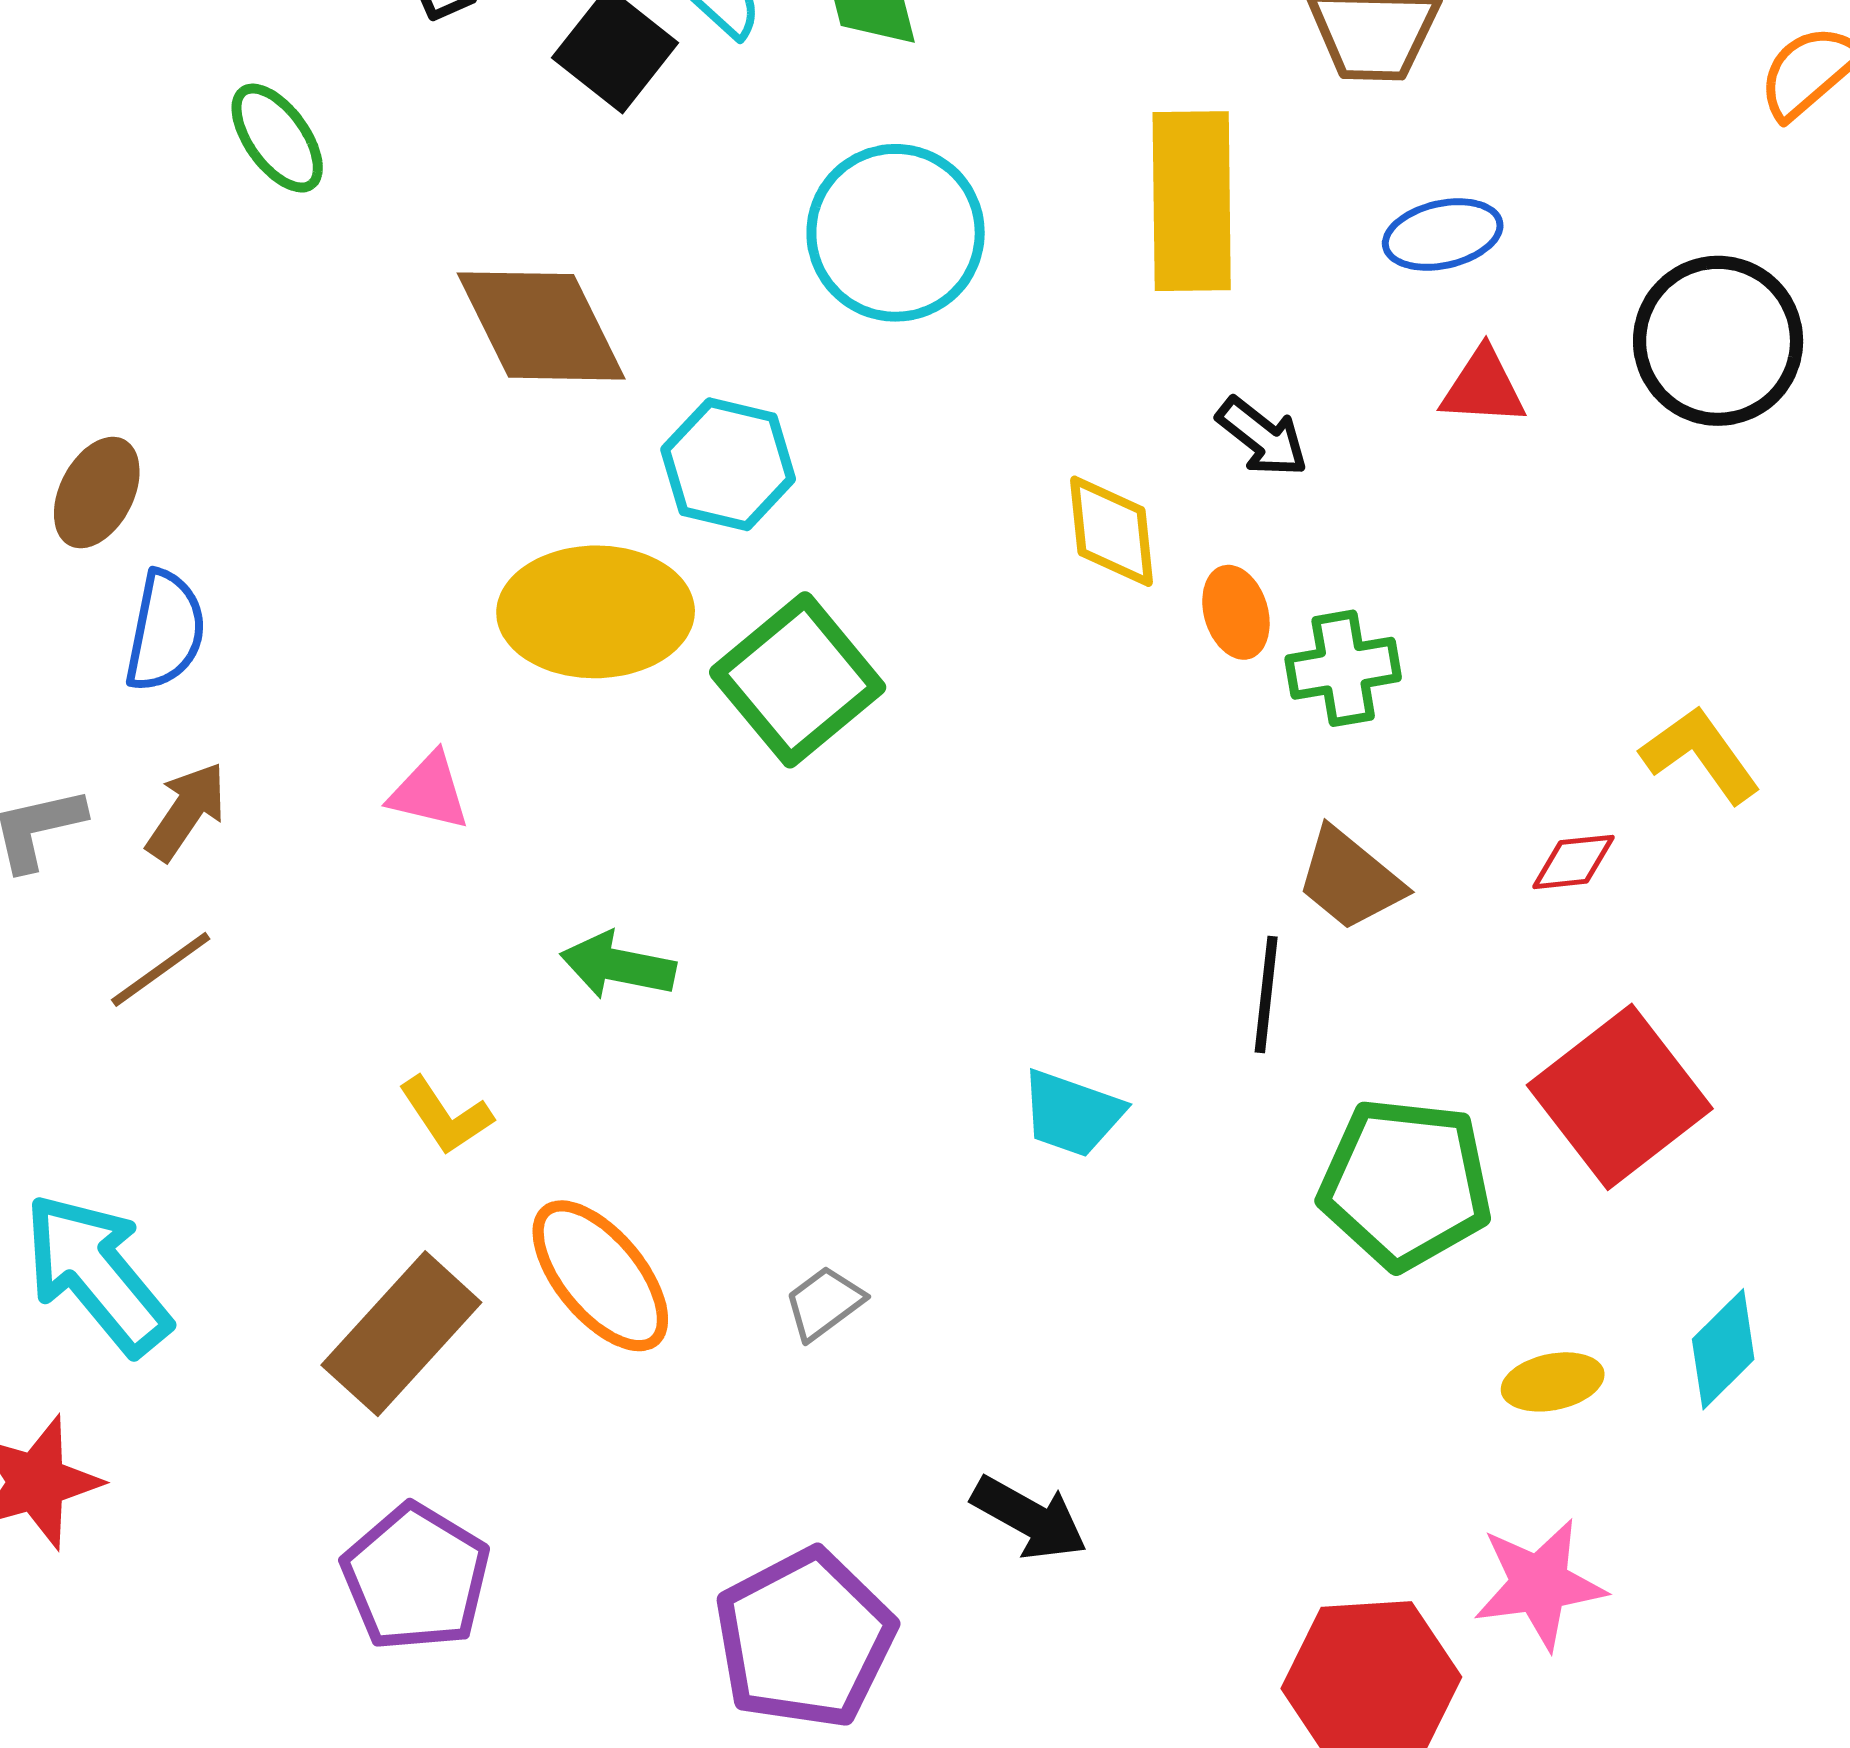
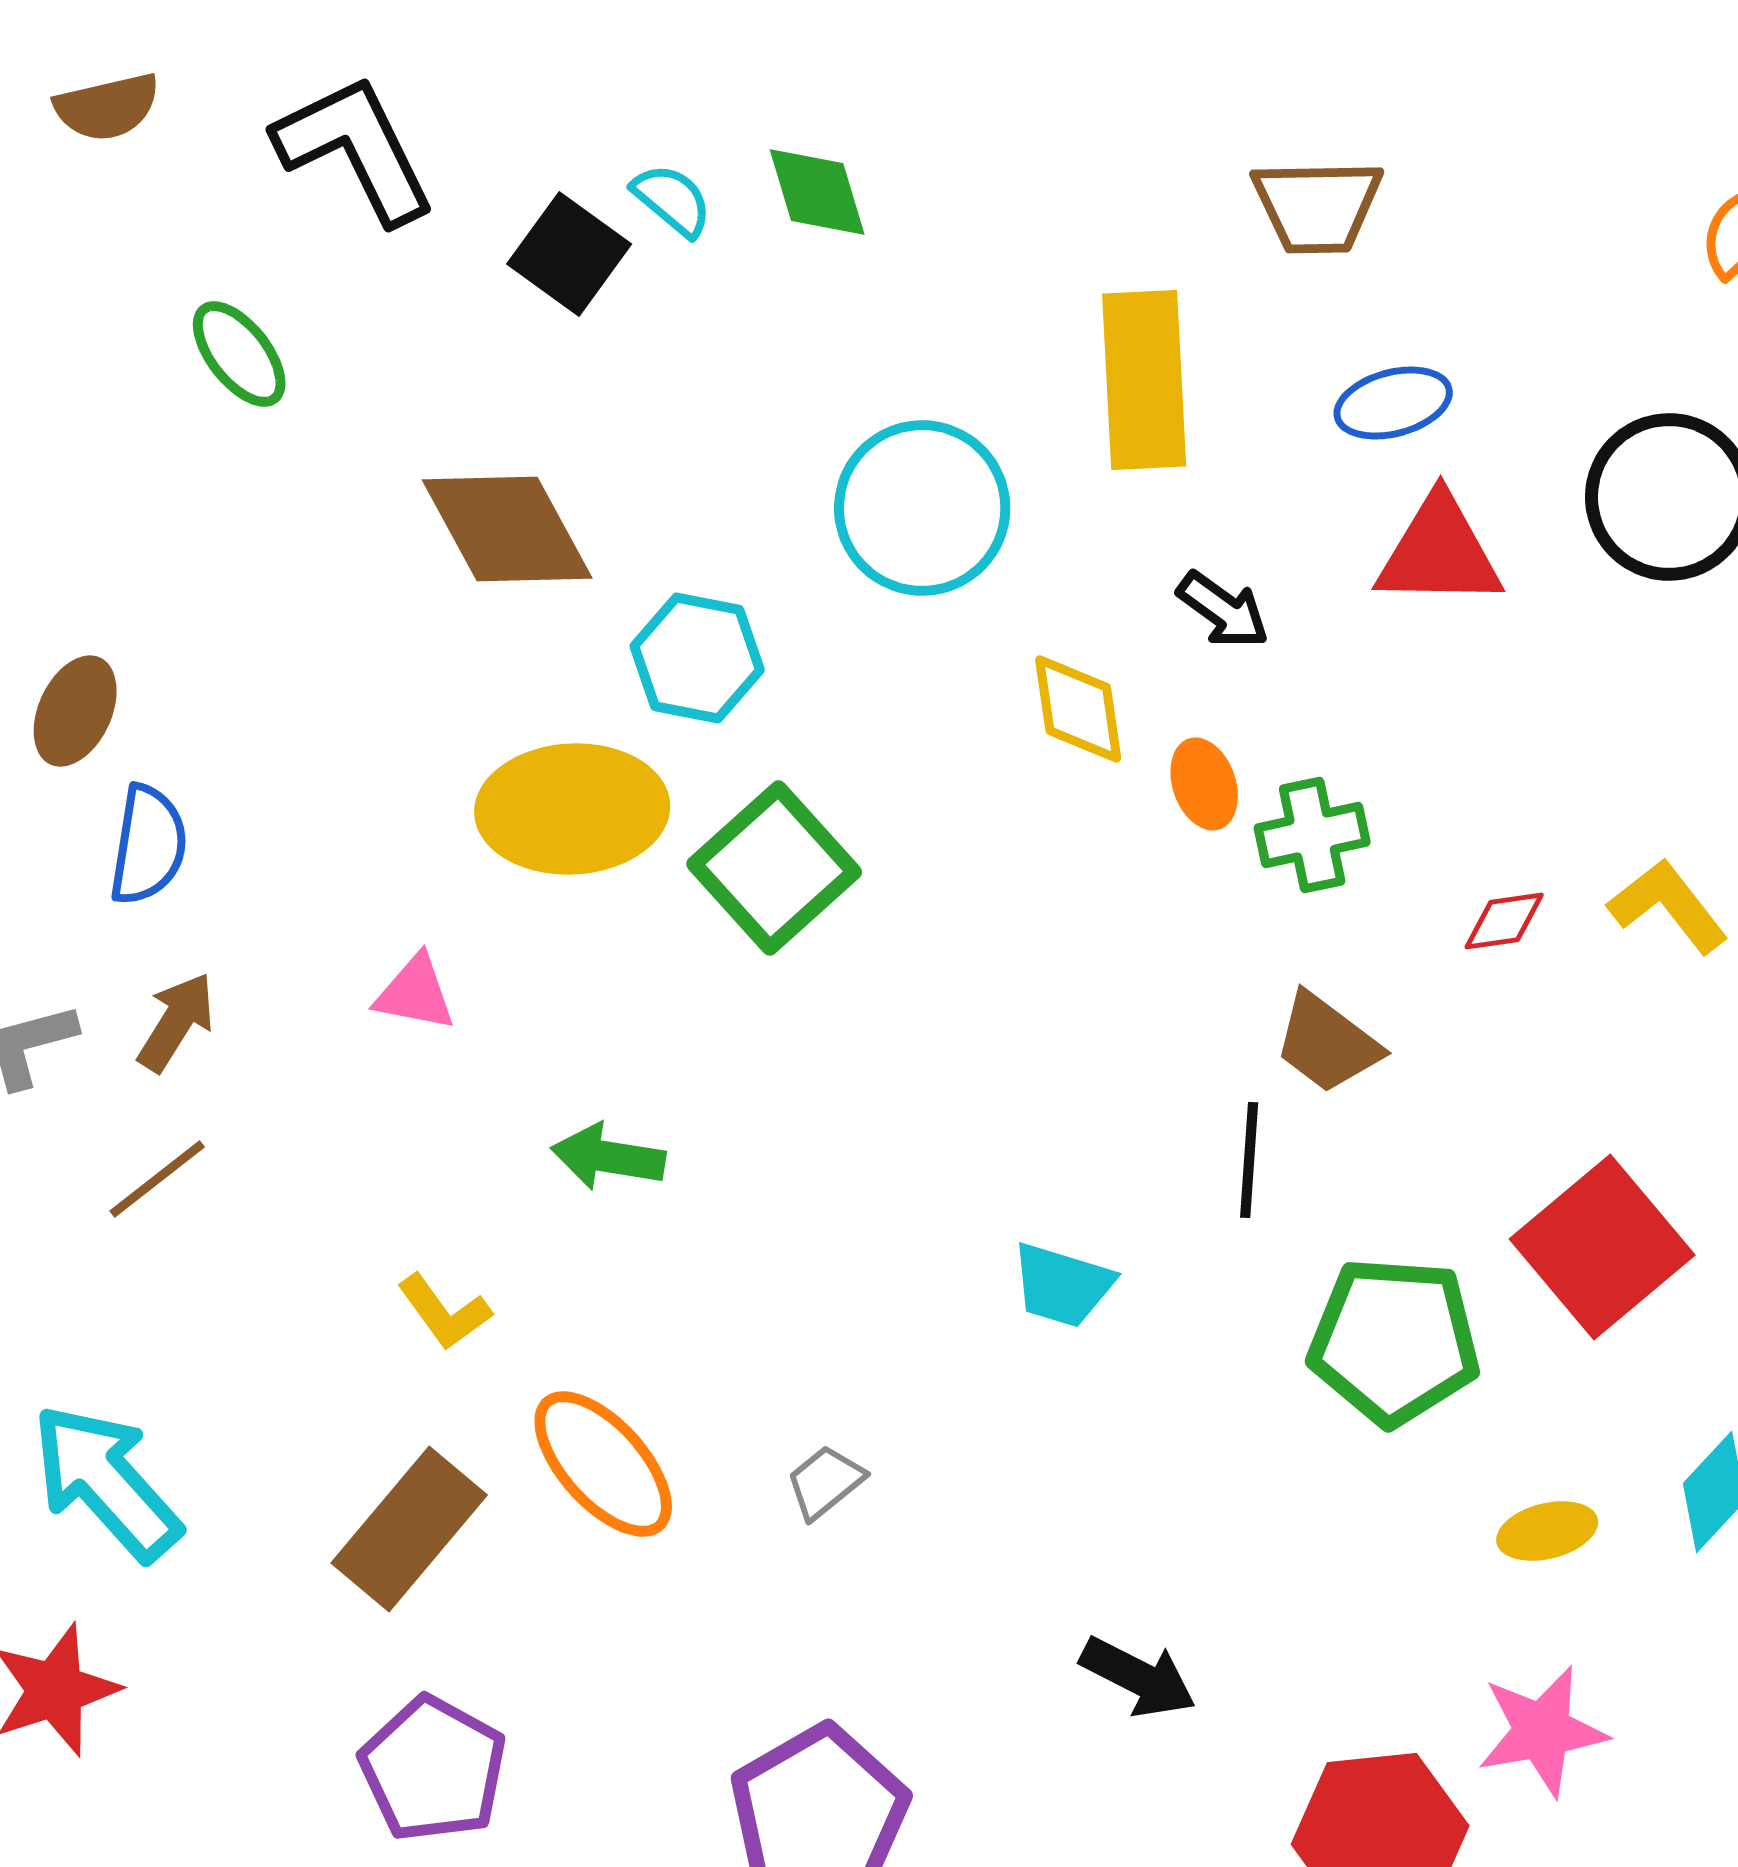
cyan circle: (896, 233) -> (922, 508), moved
red triangle: (1483, 387) -> (1439, 552), size x1.5
red diamond: (1574, 862) -> (1504, 921), moved
black arrow: (1029, 1518) -> (1138, 1677), moved

